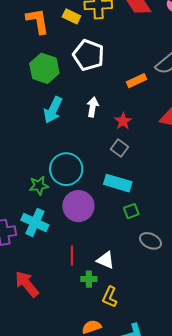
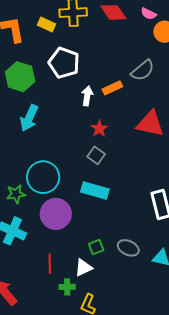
white arrow: (93, 107) -> (87, 96), moved
green square: (131, 211) -> (96, 247), moved
white triangle: (106, 260) -> (84, 268), turned -48

